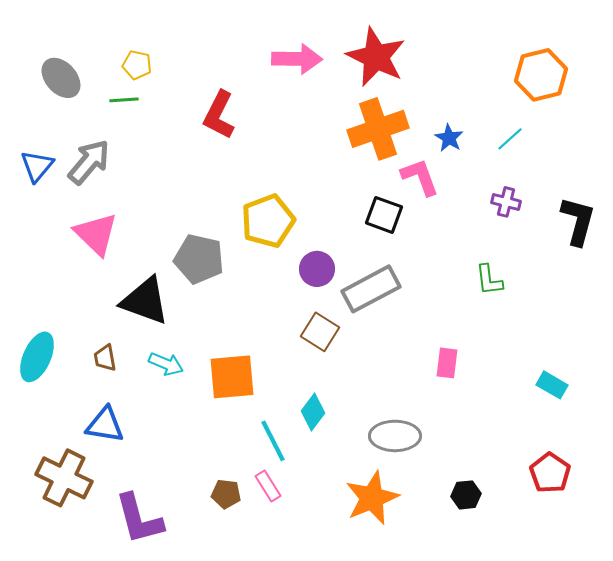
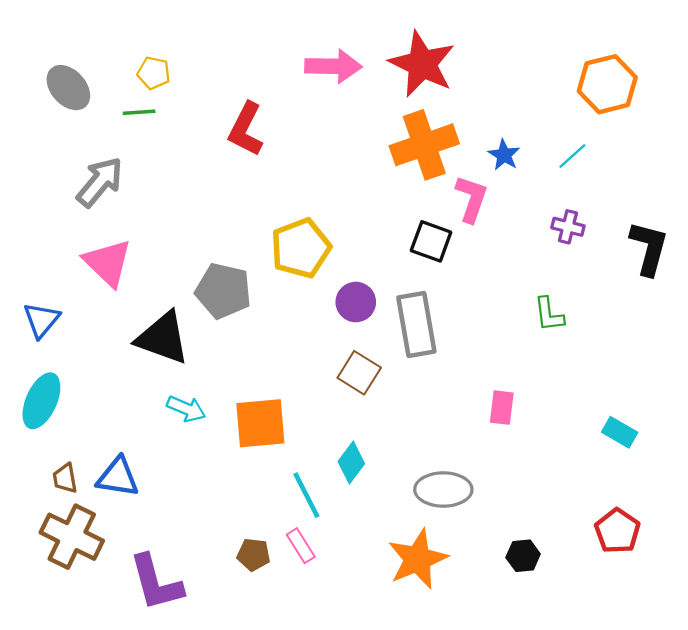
blue triangle: (37, 166) -> (41, 320), moved
pink L-shape: (420, 177) -> (471, 199), turned 39
gray rectangle: (371, 289) -> (416, 324), turned -72
brown trapezoid: (105, 358) -> (65, 478), moved

